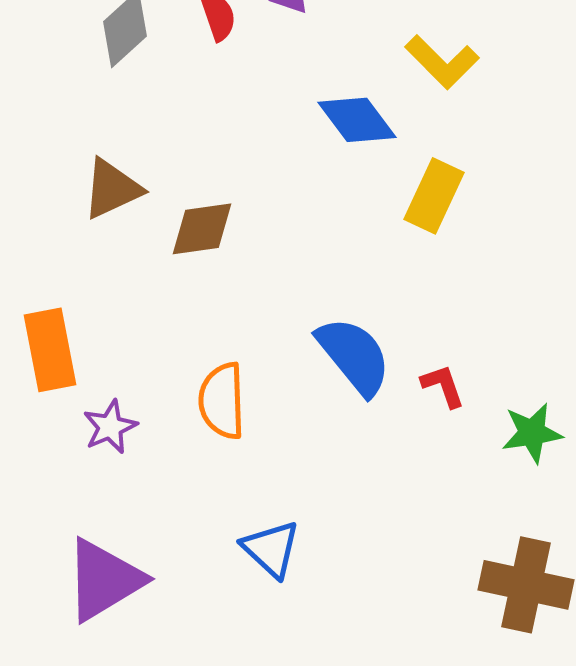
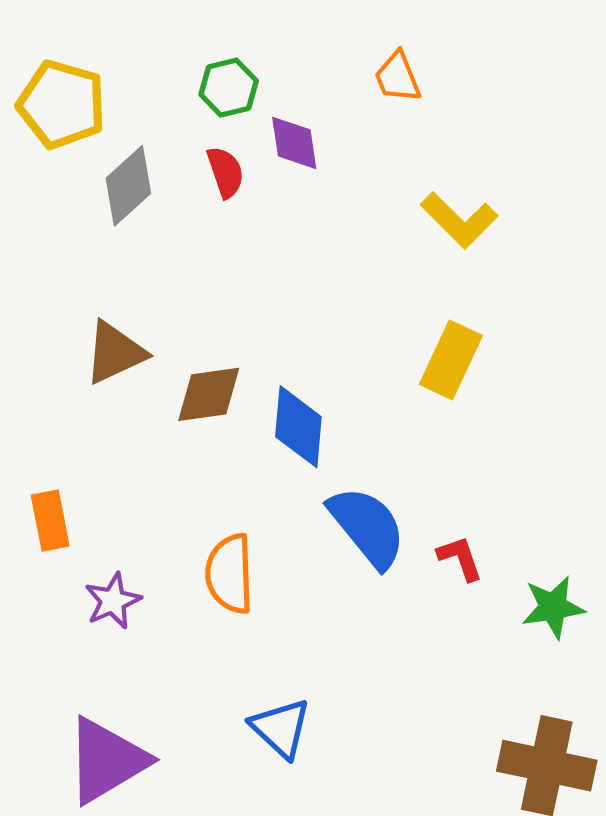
blue diamond: (357, 120) -> (298, 427), moved, turned 42
orange rectangle: (50, 350) -> (50, 521), size x0.7

